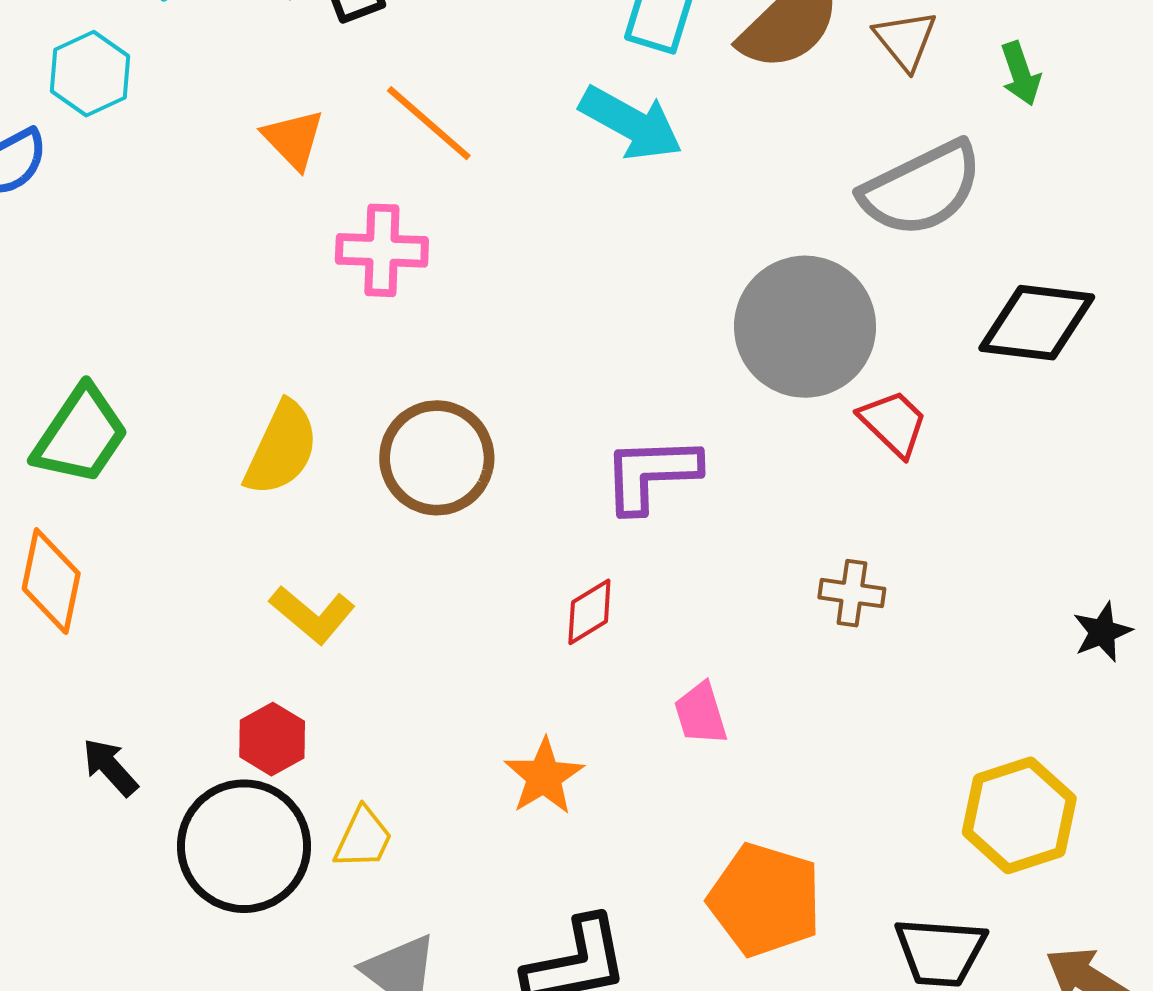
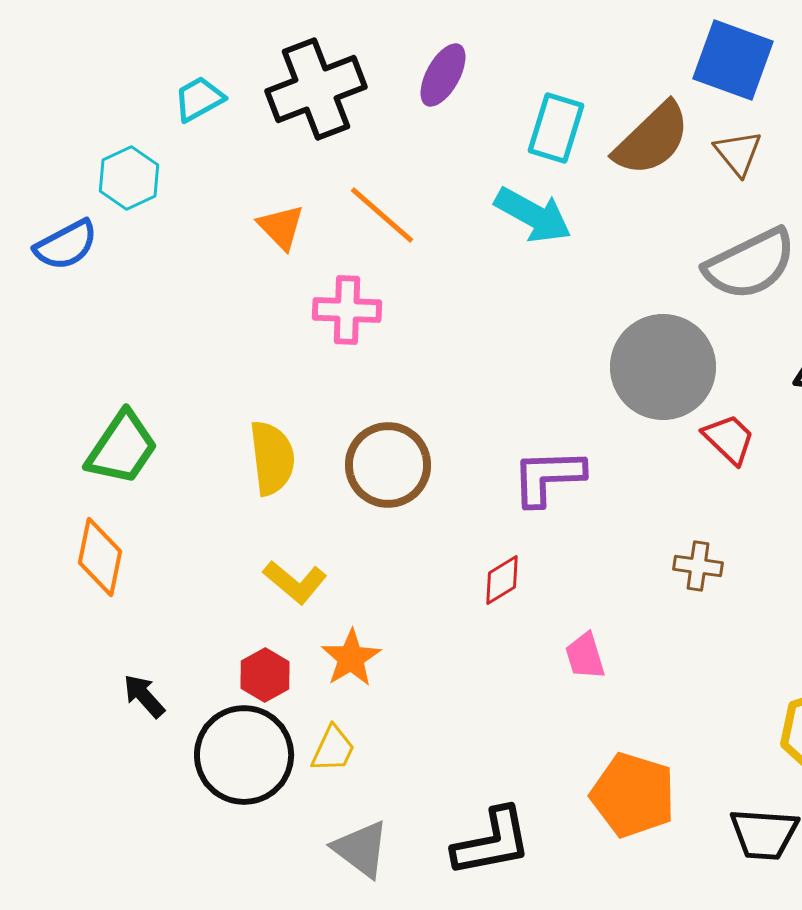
yellow semicircle: (281, 449) -> (272, 458), turned -32
orange star: (544, 777) -> (351, 658), moved

